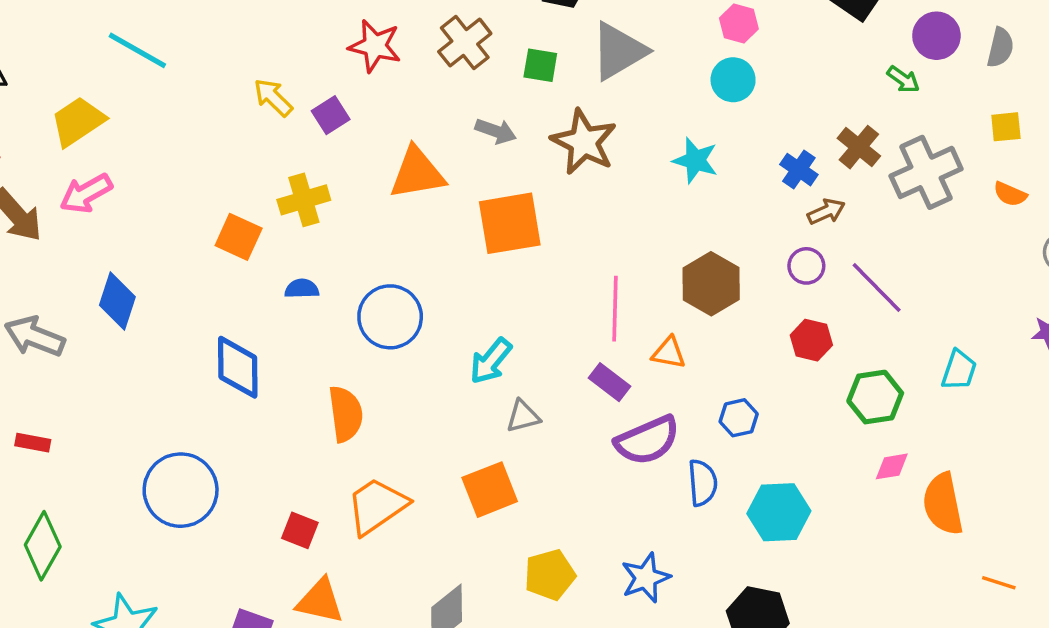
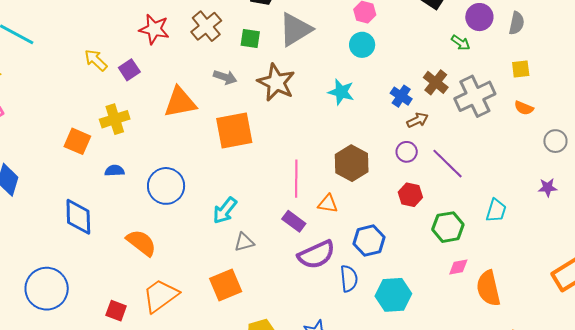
orange semicircle: (346, 414) -> (141, 243), turned -44
blue hexagon: (739, 418) -> (369, 241), size x1.4

